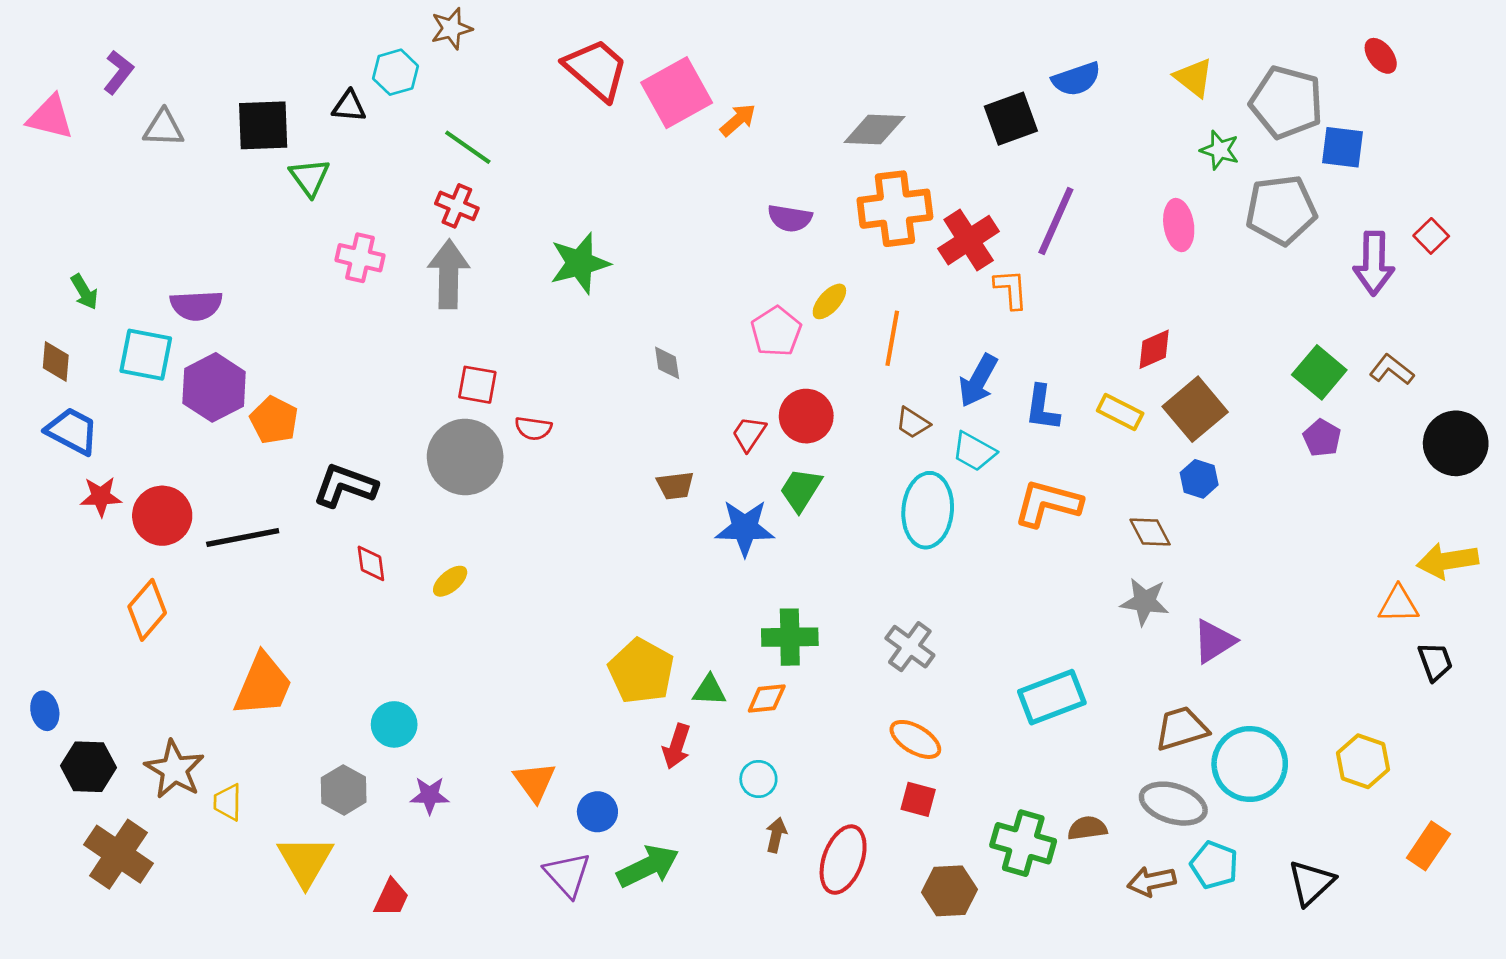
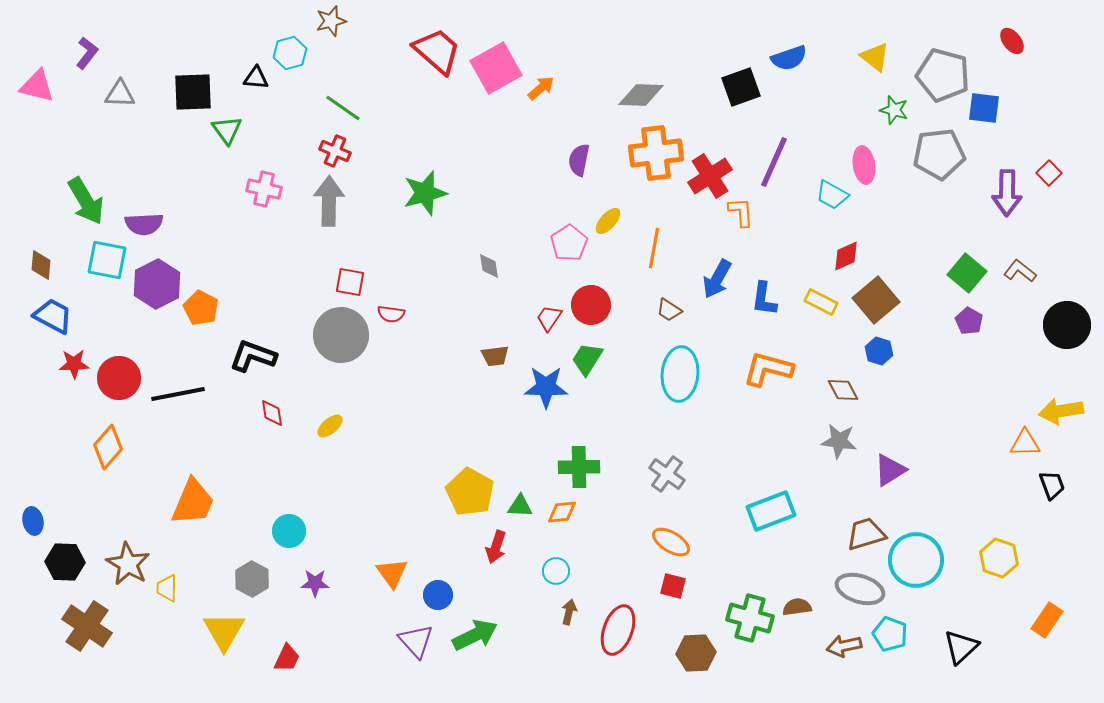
purple semicircle: (790, 218) -> (579, 160), turned 92
green arrow: (84, 292) -> (86, 201), moved, size x1.8
cyan trapezoid: (974, 452) -> (832, 195), moved

